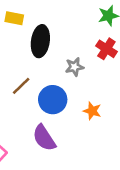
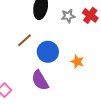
gray star: (74, 67) -> (68, 16), moved

